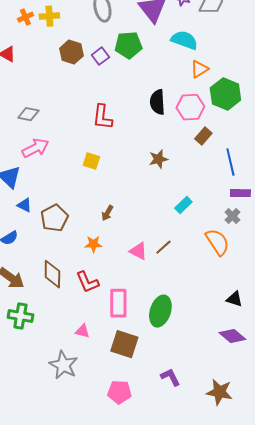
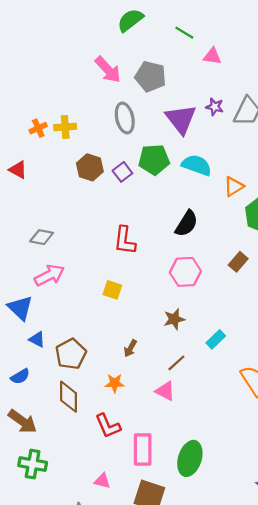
cyan semicircle: (184, 40) -> (197, 165), moved
black semicircle: (157, 102) -> (187, 224), turned -145
pink hexagon: (190, 107) -> (185, 272), moved
brown star: (158, 159) -> (174, 319), moved
brown line: (163, 247) -> (176, 363), moved
brown diamond: (52, 274) -> (69, 397), moved

